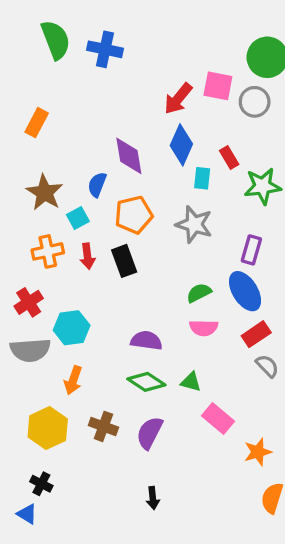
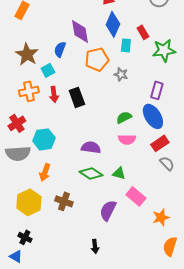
orange pentagon: (134, 215) -> (97, 59), moved
gray star: (194, 224) -> (121, 74), size x0.6
purple semicircle: (150, 433) -> (108, 210), moved

